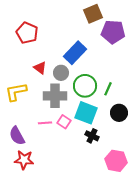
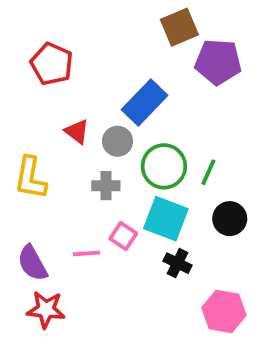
yellow L-shape: (16, 92) -> (30, 178), turned -70
gray cross: (55, 96) -> (106, 186), size x0.6
pink line: (45, 123) -> (87, 253), moved

